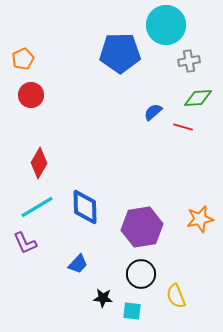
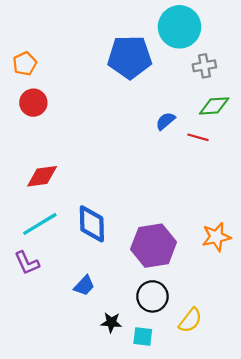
red diamond: (39, 163) -> (42, 176), turned 52
yellow semicircle: (176, 296) -> (190, 320), turned -120

